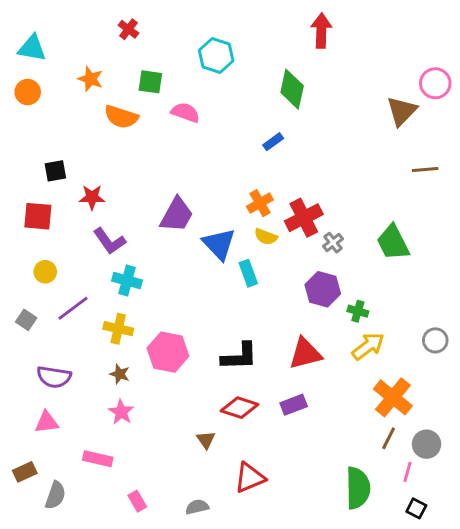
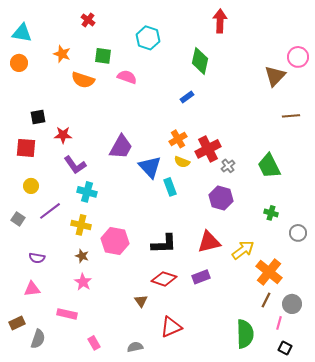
green cross: (358, 311) -> (271, 213), moved
yellow arrow: (368, 346) -> (243, 250), moved
purple semicircle: (54, 377) -> (37, 258), size x0.7

